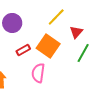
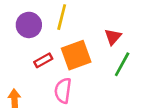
yellow line: (56, 17) -> (62, 17), moved, turned -30
orange square: (48, 46) -> (76, 55), turned 35

